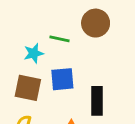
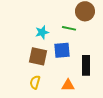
green line: (60, 39) -> (69, 28), moved

